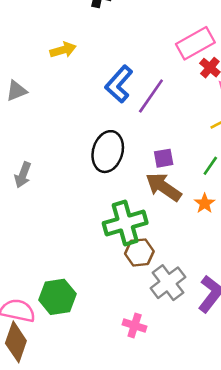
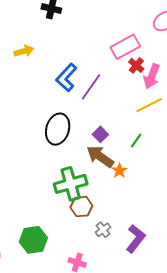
purple square: (164, 158) -> (100, 134), turned -35
orange star: (205, 203) -> (119, 171), moved
gray cross: (168, 283) -> (103, 230), size x0.6
green hexagon: (57, 297) -> (33, 240), moved

